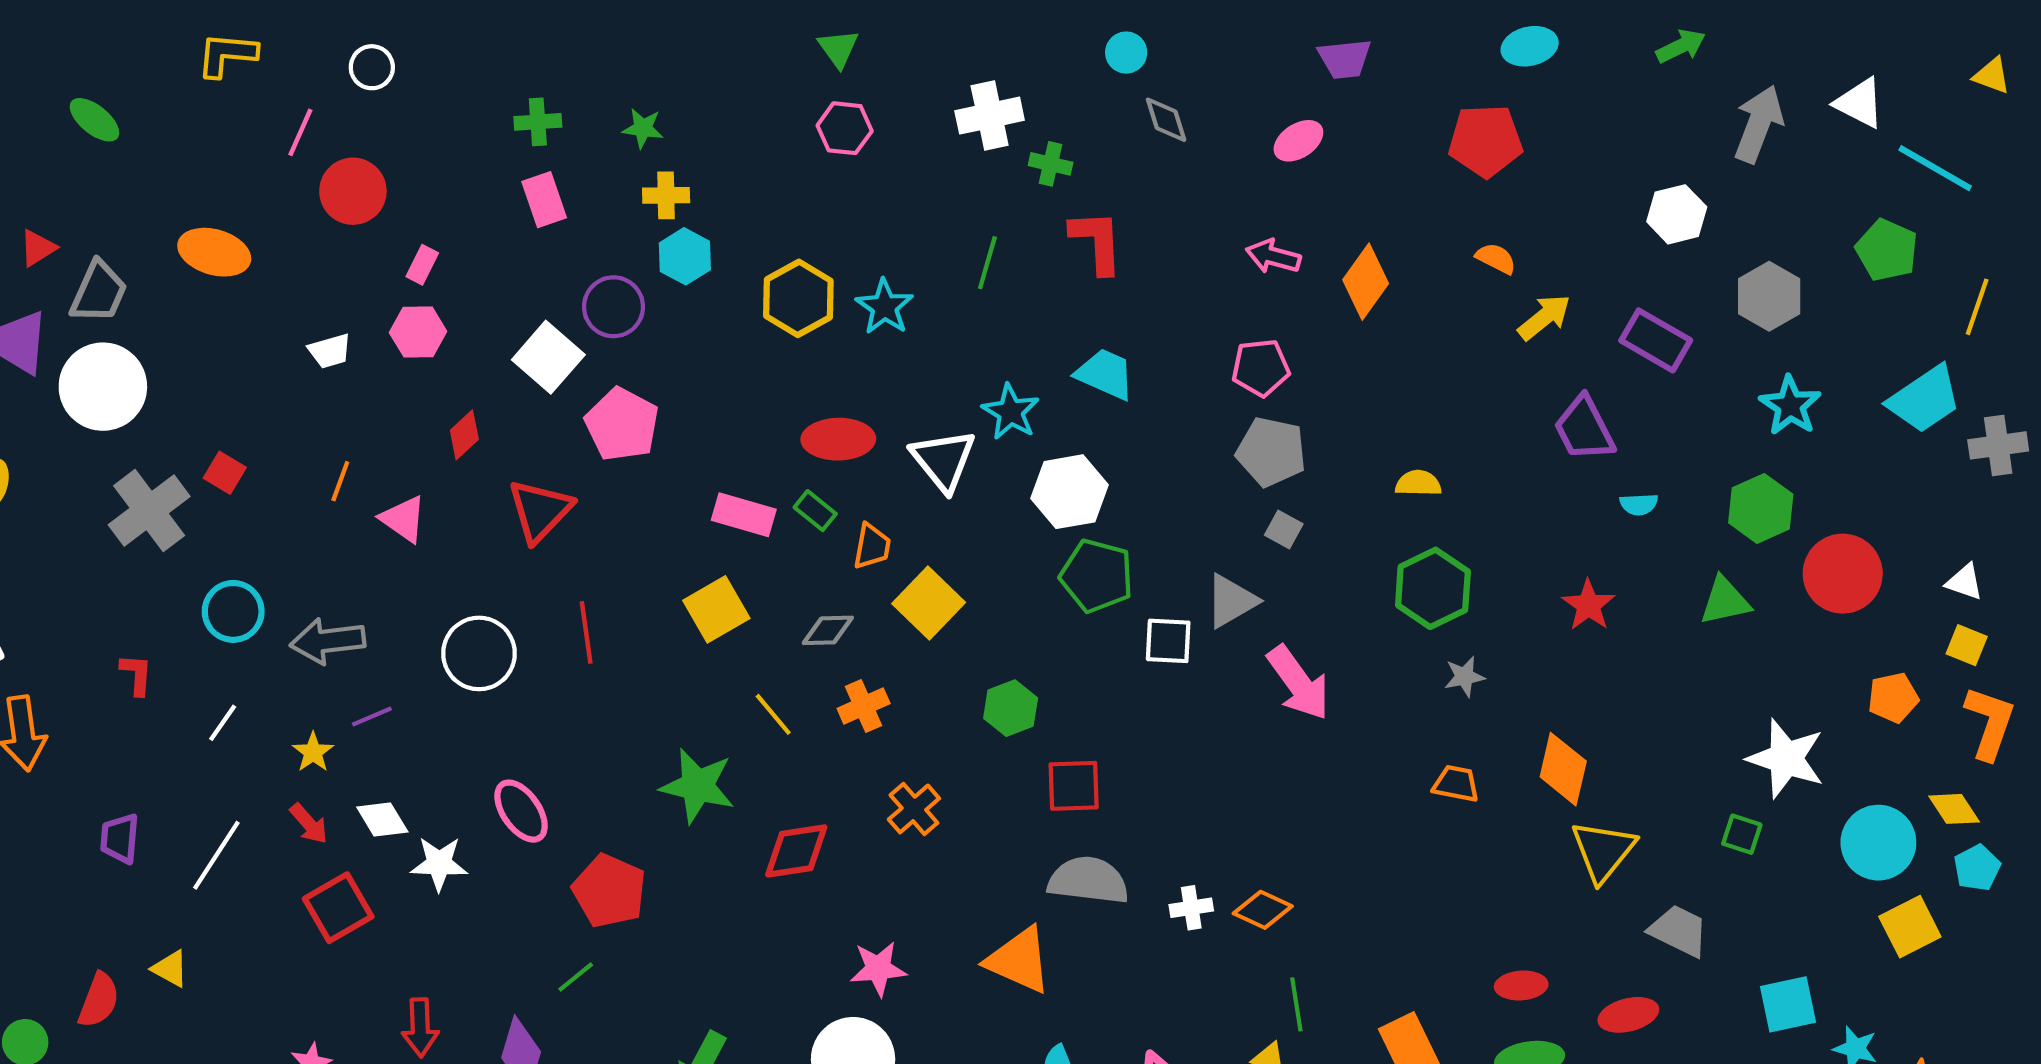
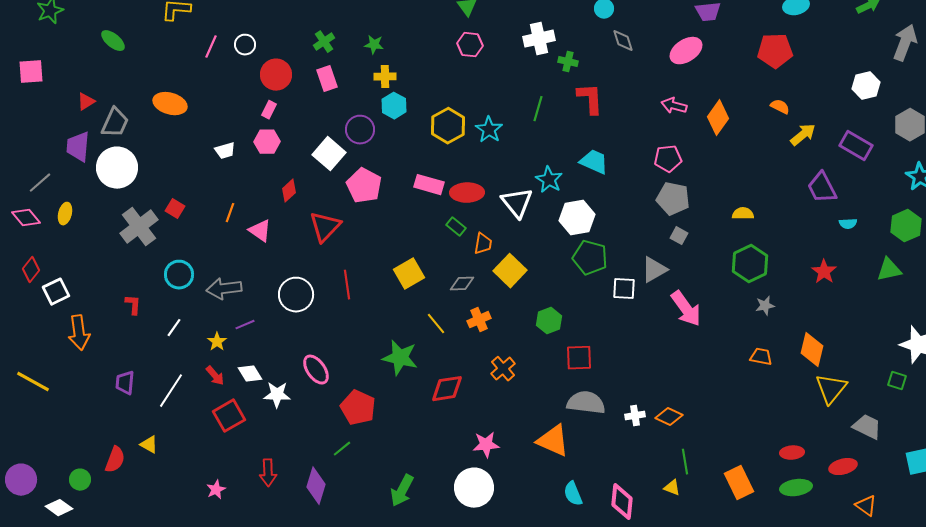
white circle: (372, 67) -> (245, 45), moved
green cross: (538, 122) -> (324, 42), turned -30
pink ellipse: (1298, 141) -> (686, 51), size x1.4
red circle: (353, 191) -> (276, 75), moved
pink rectangle: (744, 515) -> (429, 185), moved

